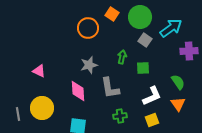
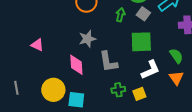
green arrow: (122, 57) -> (120, 15), moved
green square: (143, 68) -> (141, 42), size x1.6
yellow circle: (42, 108) -> (53, 90), moved
yellow square: (152, 120) -> (139, 94), moved

